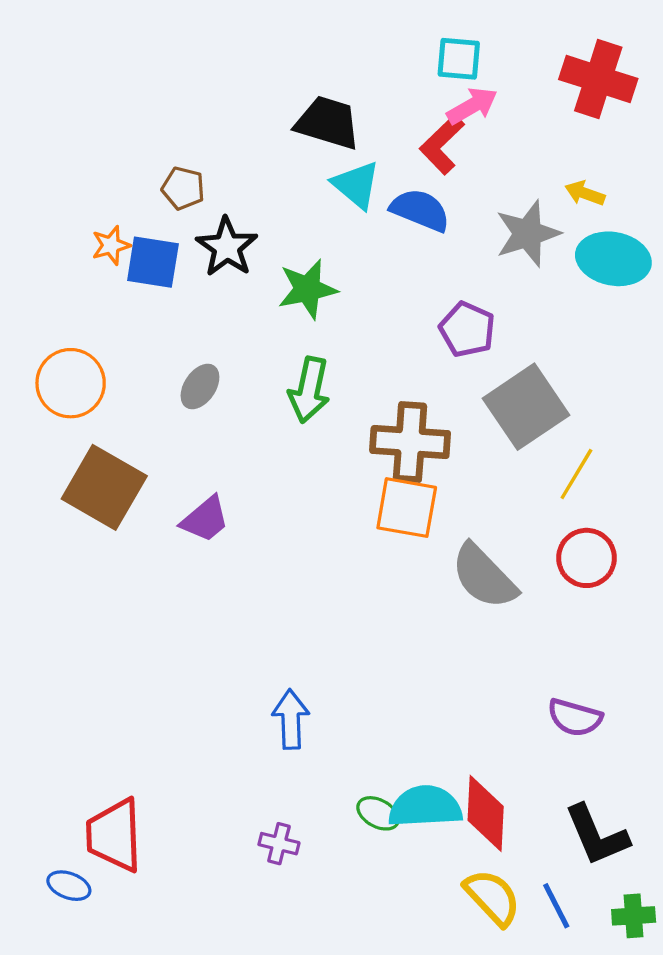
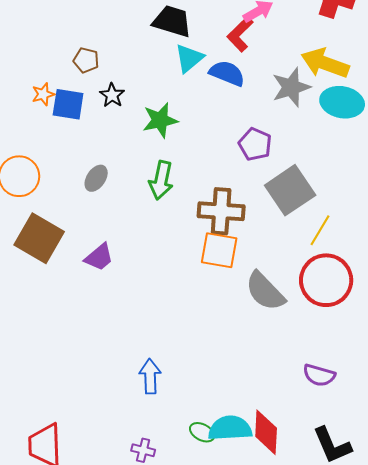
cyan triangle: (356, 185) -> (189, 58), turned 40
yellow arrow: (585, 193) -> (325, 63), size x2.0
black star: (227, 247) -> (112, 95), size x0.7
red circle: (586, 558) -> (326, 280), size x1.5

